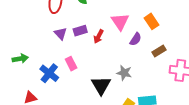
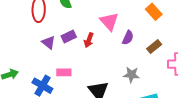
orange rectangle: (152, 21) -> (154, 12), moved
pink rectangle: (71, 64) -> (64, 72), turned -56
gray star: (124, 73) -> (131, 75), moved

